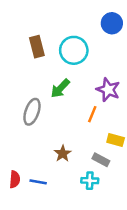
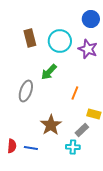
purple star: (108, 90) -> (88, 49), moved
brown star: (63, 154) -> (51, 125), size x1.5
gray rectangle: (101, 160) -> (82, 130), turned -72

